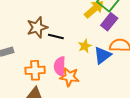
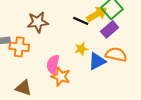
black line: (56, 37) -> (81, 21), moved
orange cross: (35, 70) -> (19, 47), moved

